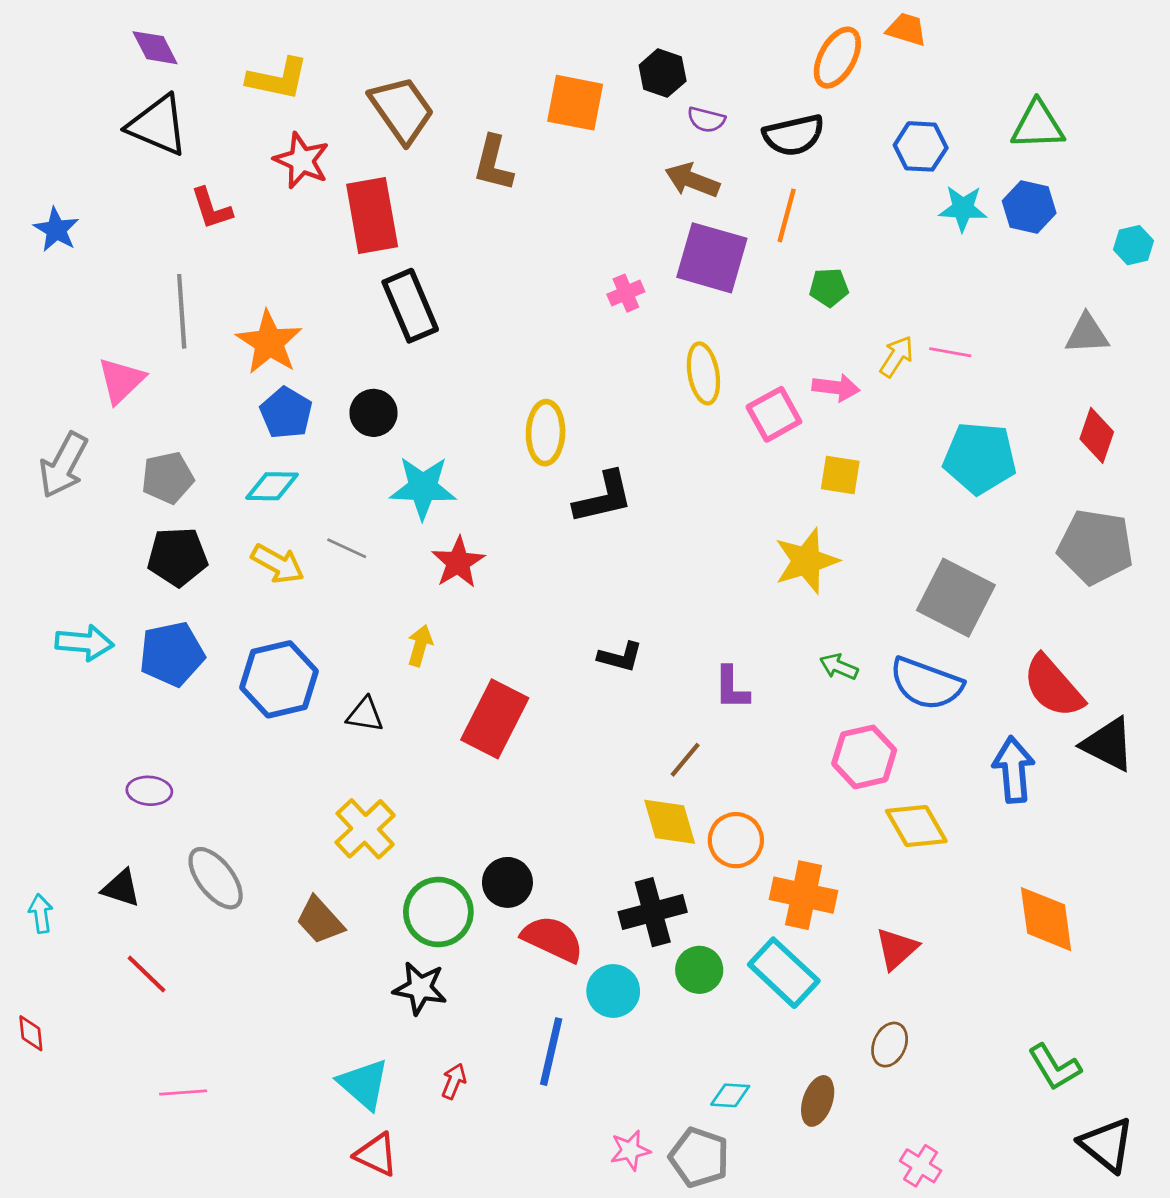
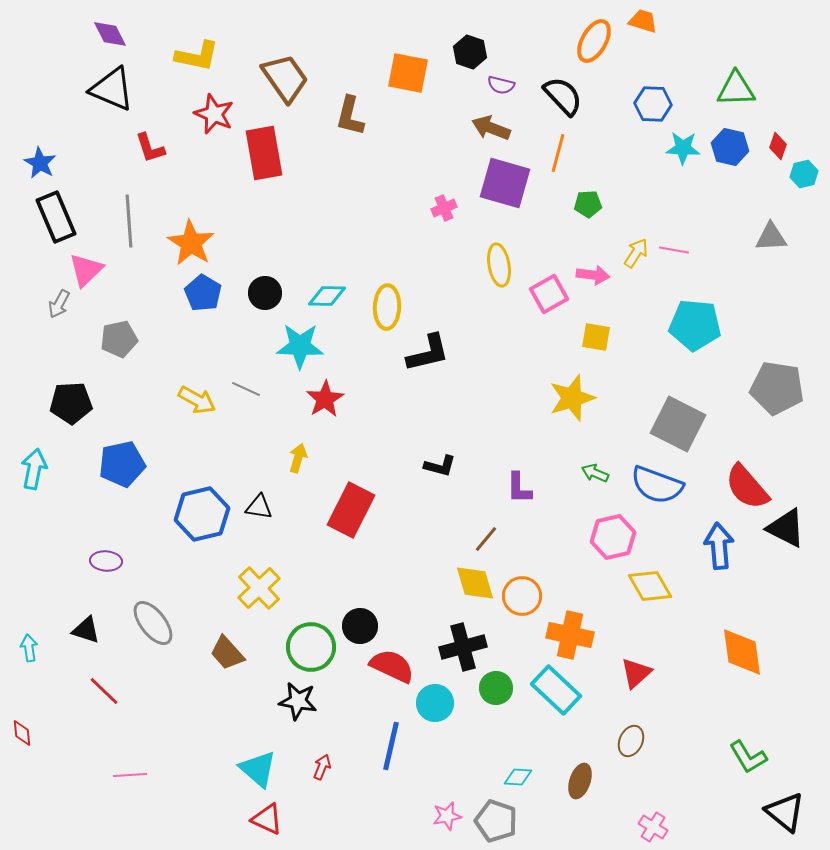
black semicircle: (794, 135) -> (563, 96), turned -120
black rectangle: (410, 306) -> (56, 217), moved
red diamond: (1097, 435) -> (778, 146), moved, size x0.7
gray arrow: (63, 465) -> (59, 304), moved, size x0.6
cyan diamond: (272, 486) -> (327, 296), moved
black pentagon: (178, 557) -> (71, 403), moved
cyan arrow: (84, 643) -> (34, 469), moved, turned -84
blue hexagon: (279, 679) -> (202, 514), moved

